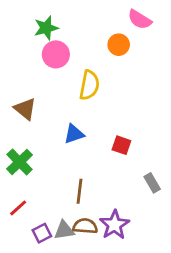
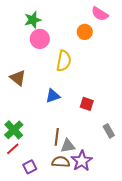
green cross: (20, 162) -> (14, 130), moved
gray triangle: (64, 230) -> (68, 146), moved

